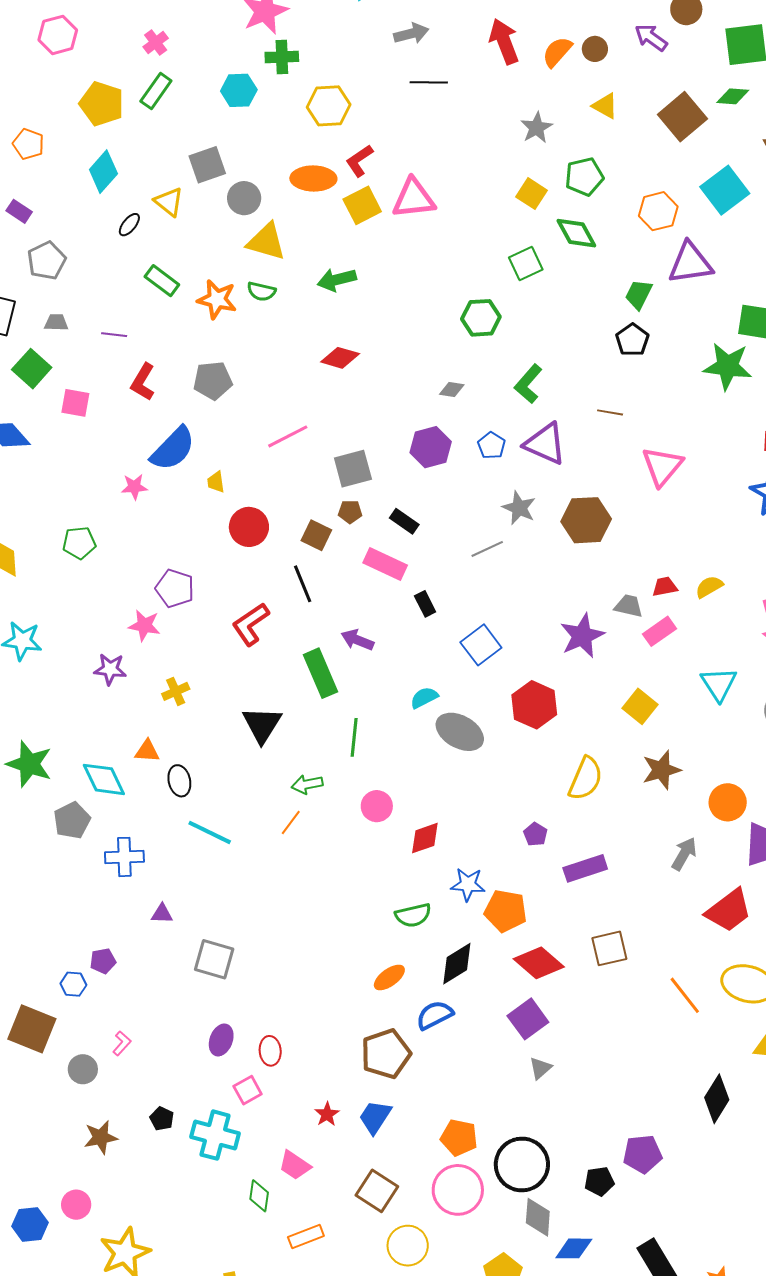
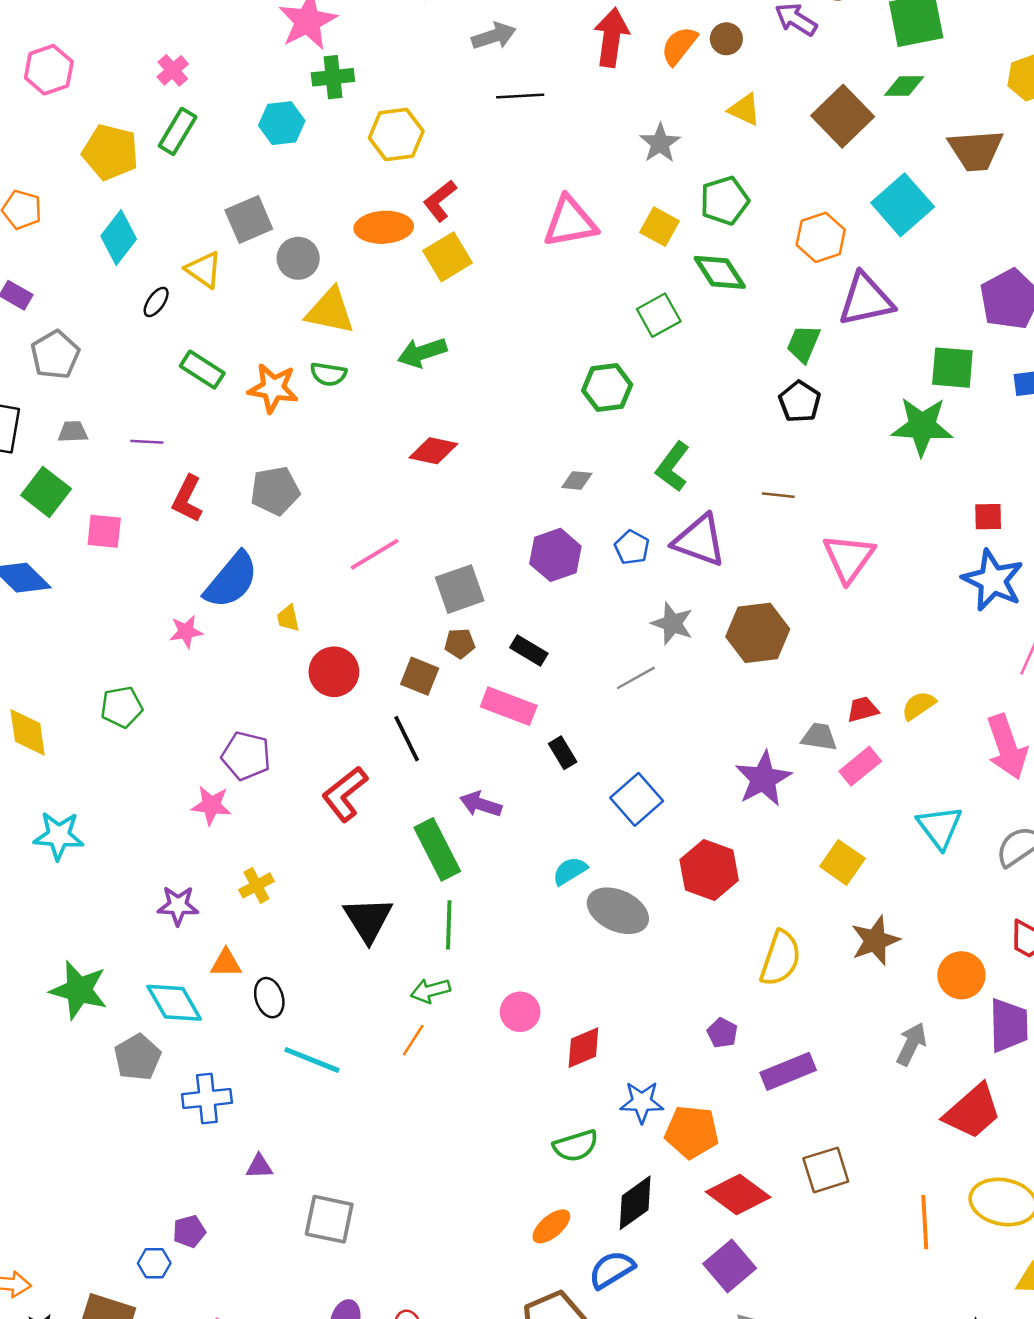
red arrow: (504, 41) -> (611, 37), turned 33
pink triangle: (414, 198) -> (570, 222), moved
purple star: (110, 669) -> (178, 906), moved
green line: (354, 737) -> (449, 925), moved
orange line: (685, 995) -> (925, 1222), turned 39

